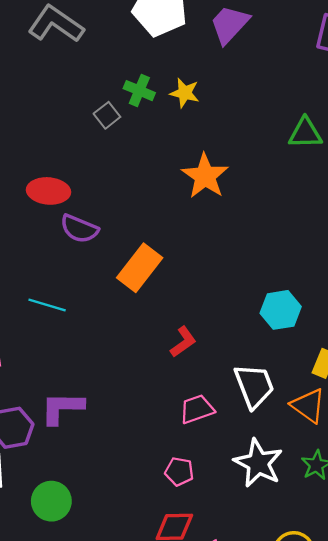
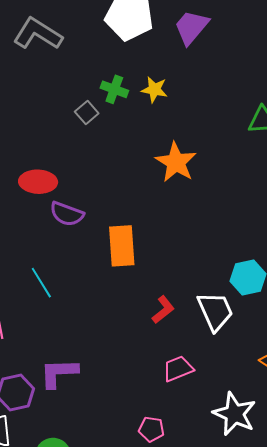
orange rectangle: (140, 268) -> (122, 246), turned -39
cyan line: (47, 305) -> (41, 283), turned 44
white trapezoid: (254, 386) -> (215, 311), moved
pink pentagon: (179, 472) -> (151, 429), moved

